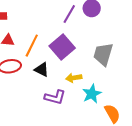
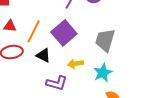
cyan star: (92, 94) -> (103, 73), moved

